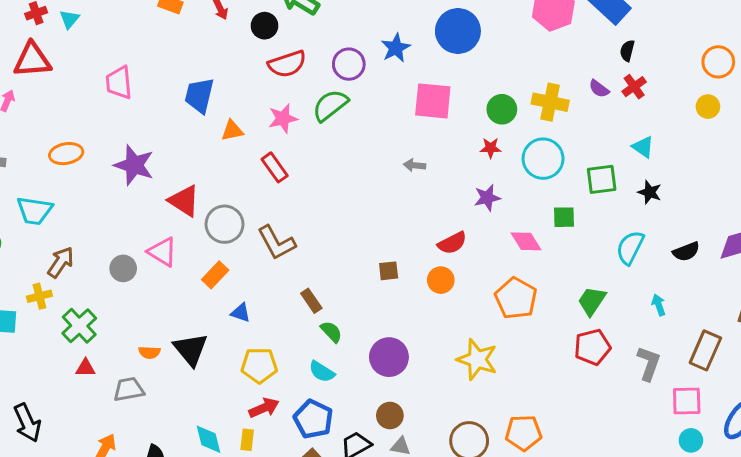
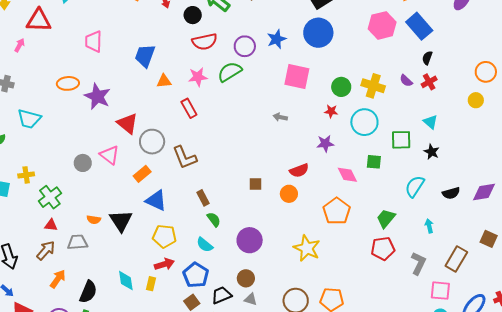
orange ellipse: (66, 154) -> (68, 83), moved
brown arrow: (61, 262) -> (46, 250), moved
blue triangle: (241, 313) -> (156, 200), size x1.6

